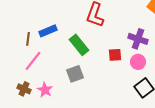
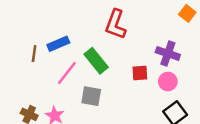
pink line: (33, 61) -> (67, 73), moved
gray square: (75, 74) -> (91, 96), turned 30

